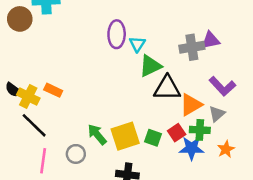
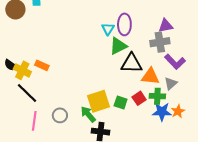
purple ellipse: (117, 34) -> (124, 24), moved
gray cross: (192, 47) -> (160, 42), moved
orange triangle: (191, 105) -> (150, 76), turned 36
green arrow: (97, 134) -> (88, 114), moved
blue star: (192, 148) -> (162, 112), moved

